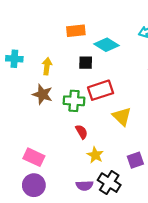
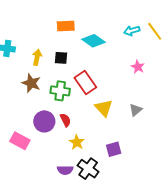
black square: (86, 63) -> (61, 58), moved
red rectangle: (101, 90) -> (85, 83), turned 70
purple circle: (34, 185) -> (44, 121), moved

